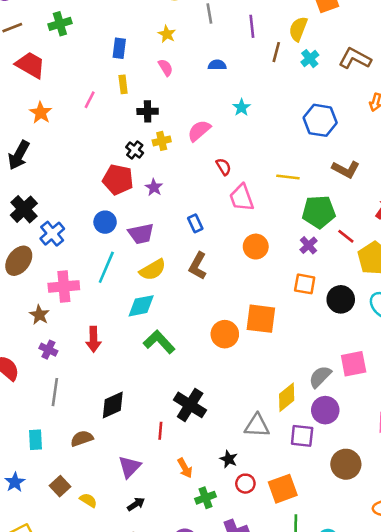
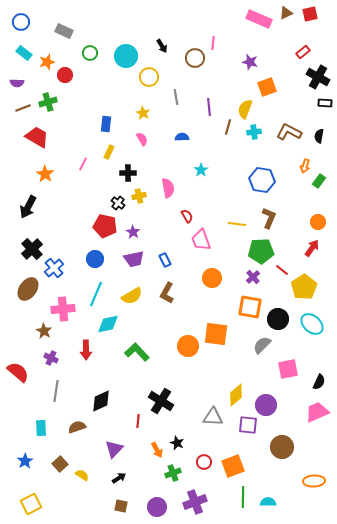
green cross: (60, 24) -> (48, 102), moved
cyan cross: (310, 59) -> (254, 132), turned 32
yellow rectangle: (123, 84) -> (109, 152), turned 32
pink semicircle: (199, 131) -> (168, 188), turned 120
brown L-shape: (346, 169) -> (269, 218), moved, turned -95
purple trapezoid: (141, 234) -> (134, 259), moved
orange square: (305, 284) -> (250, 307), size x1.4
cyan diamond: (141, 306) -> (108, 324), moved
gray semicircle: (320, 377) -> (262, 345), moved
black star: (229, 459) -> (177, 443), moved

